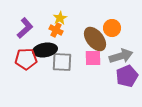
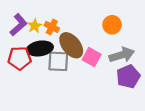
yellow star: (60, 18) -> (35, 26), moved
brown ellipse: (95, 39) -> (71, 45), moved
pink square: (93, 58) -> (92, 57), turned 30

